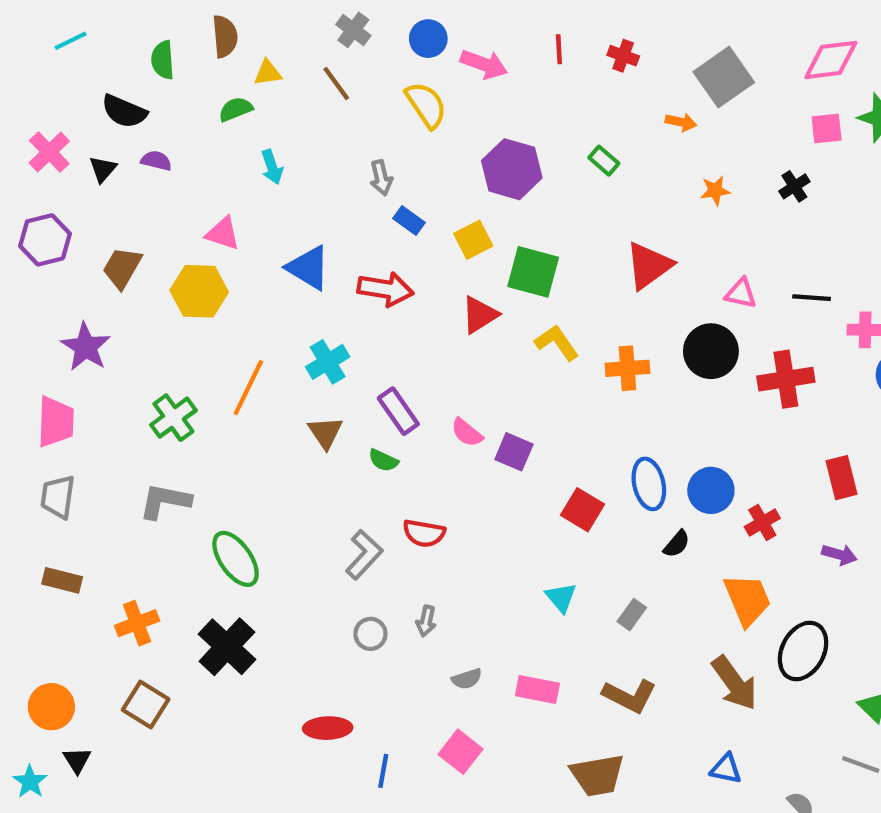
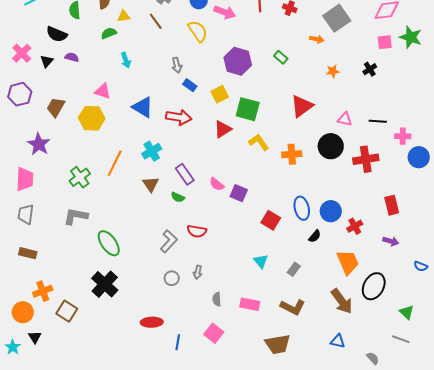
orange cross: (137, 623) -> (43, 291), moved
gray semicircle: (467, 679) -> (217, 299), turned 104

